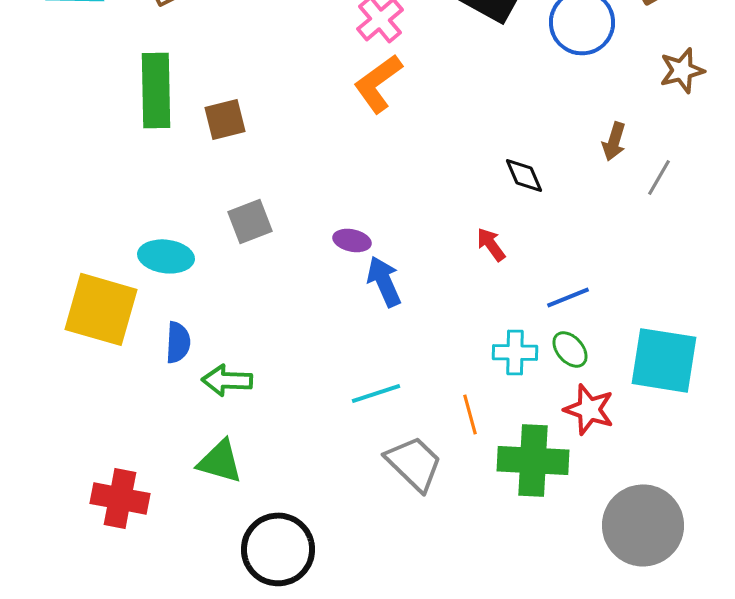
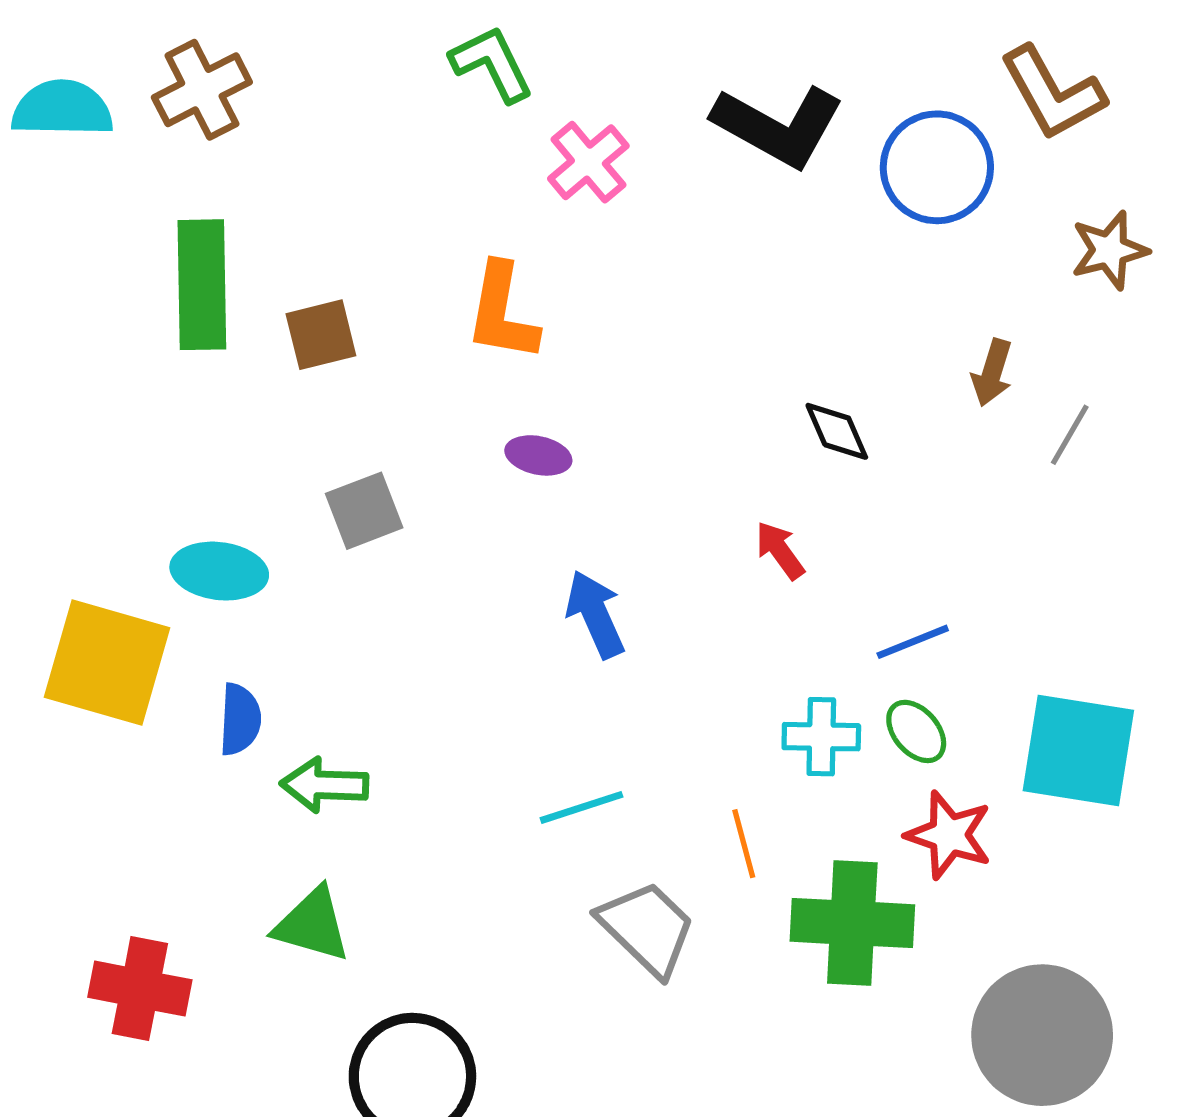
orange L-shape: (378, 83) -> (502, 312), moved, turned -44
purple ellipse: (352, 240) -> (538, 455), moved

